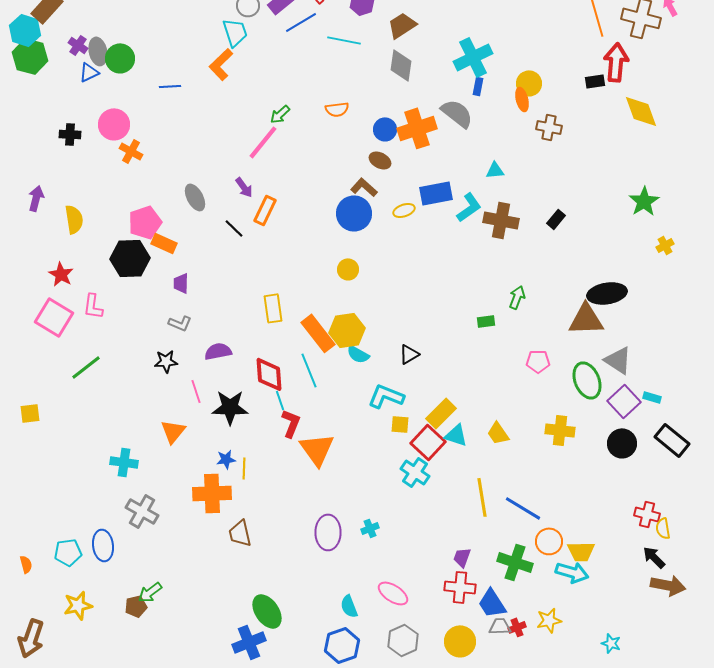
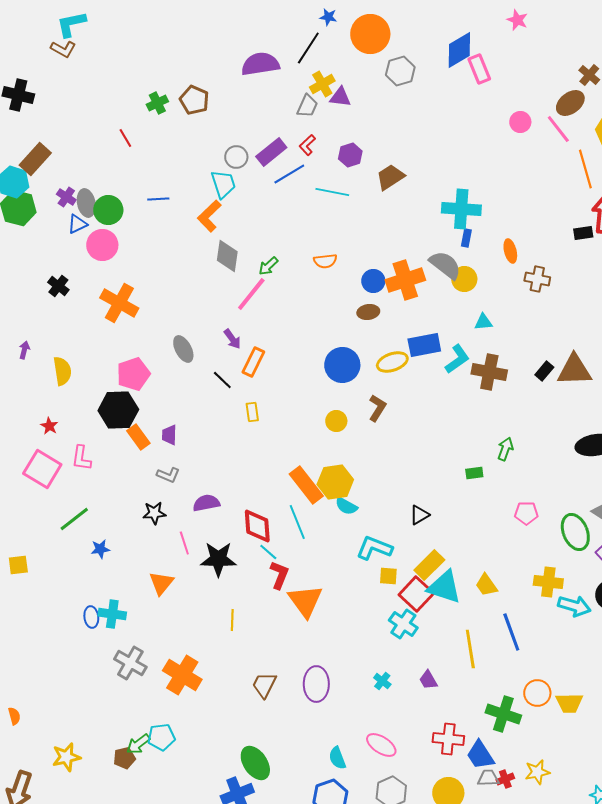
cyan cross: (473, 57) -> (461, 209), turned 30
gray diamond: (401, 65) -> (227, 256), moved
yellow circle: (529, 83) -> (464, 279), moved
blue line: (170, 86) -> (158, 199), moved
pink circle: (114, 124) -> (102, 245), moved
black cross: (70, 134) -> (58, 286), turned 35
orange cross: (131, 151) -> (119, 303), size x1.6
brown ellipse: (380, 160) -> (368, 312), turned -35
brown L-shape: (364, 187) -> (377, 408), moved, turned 80
purple arrow: (36, 198) -> (24, 350), size x0.7
yellow ellipse: (404, 210) -> (392, 362), size x1.4
orange rectangle: (164, 243) -> (138, 437), moved, turned 30
red star: (61, 274) -> (49, 426), size x0.7
yellow rectangle: (273, 308) -> (252, 412), moved, size x0.7
brown triangle: (586, 319) -> (574, 370), moved
black triangle: (409, 354) -> (419, 515), moved
cyan line: (280, 400) -> (268, 552), turned -30
cyan triangle: (456, 435) -> (444, 587), size x1.5
blue star: (226, 459) -> (100, 549), moved
orange cross: (212, 493) -> (182, 675), moved, turned 33
blue line: (523, 508) -> (511, 632), moved, turned 39
cyan cross: (370, 528) -> (382, 681), moved, turned -30
brown trapezoid: (240, 533) -> (264, 685), moved, turned 40
blue ellipse: (103, 545) -> (91, 617), moved, size x0.7
cyan pentagon: (68, 552) -> (161, 737), moved
purple trapezoid: (462, 557) -> (428, 680), moved, turned -50
cyan arrow: (572, 572) -> (574, 606), moved

